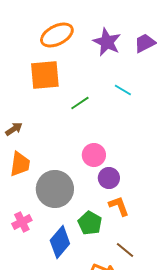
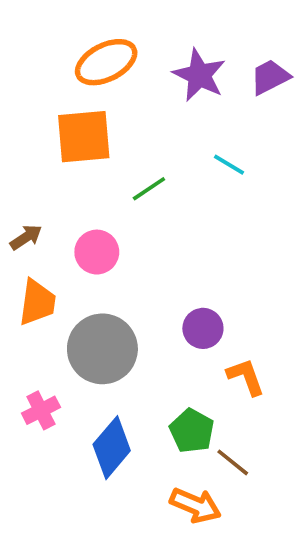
pink circle: (94, 155) -> (97, 252), moved
orange L-shape: (119, 206) -> (246, 377), moved
green pentagon: (90, 223) -> (192, 431), moved

